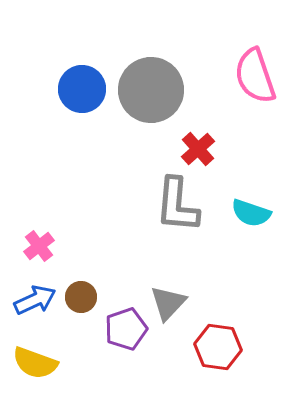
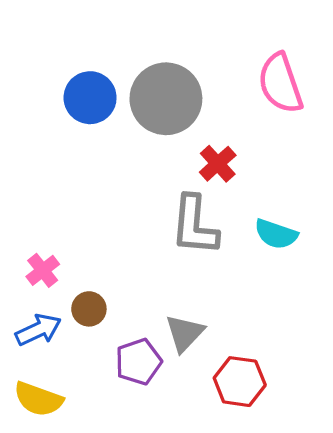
brown circle: (81, 297) -> (89, 309), moved

